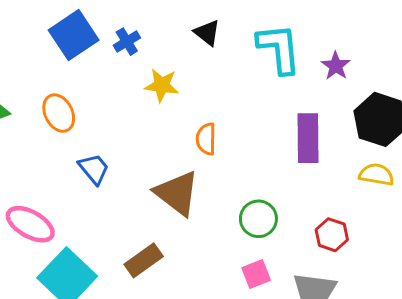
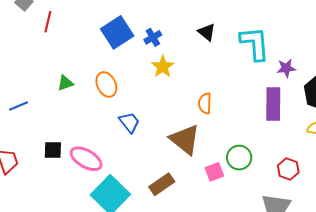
purple star: (336, 66) -> (286, 68), moved, turned 30
yellow star: (162, 85) -> (163, 67), moved, turned 30
pink square: (256, 274) -> (214, 172), moved

